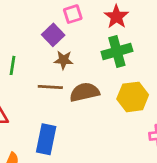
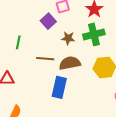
brown star: (63, 60) -> (68, 38), moved
blue rectangle: (46, 139) -> (59, 87), moved

